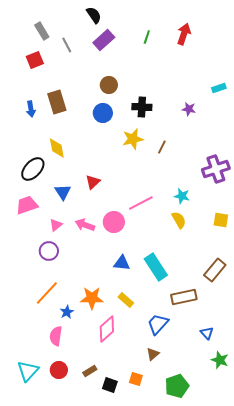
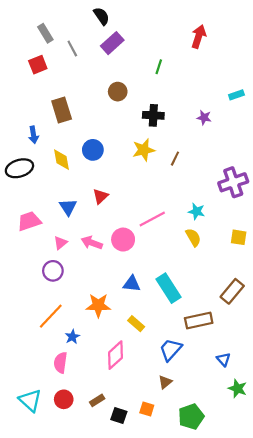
green line: (147, 37) -> (159, 67), moved
blue arrow: (31, 109) -> (33, 135), moved
blue circle: (103, 113) -> (93, 150), moved
black ellipse: (33, 169) -> (19, 168), moved, turned 30
orange star: (92, 298) -> (98, 305), moved
cyan triangle: (28, 371) -> (30, 400), turned -30

